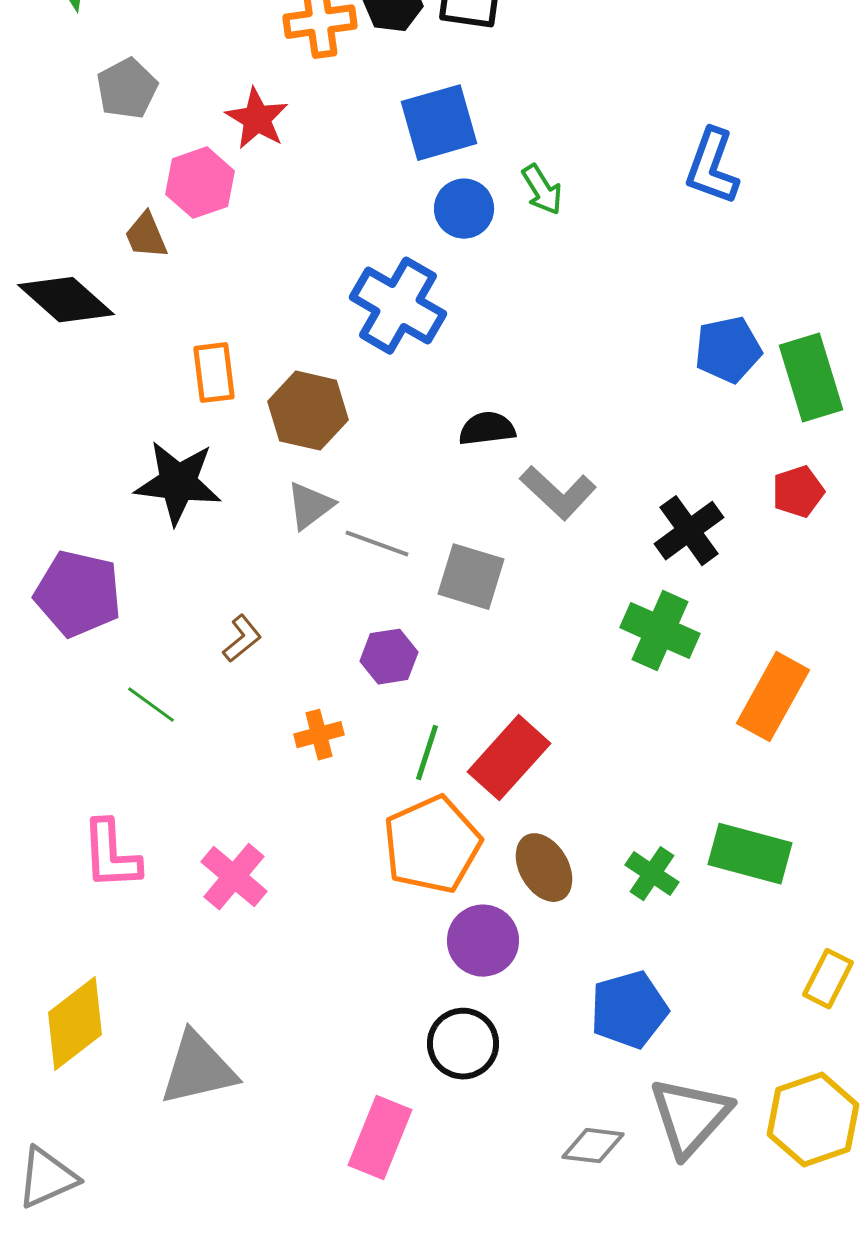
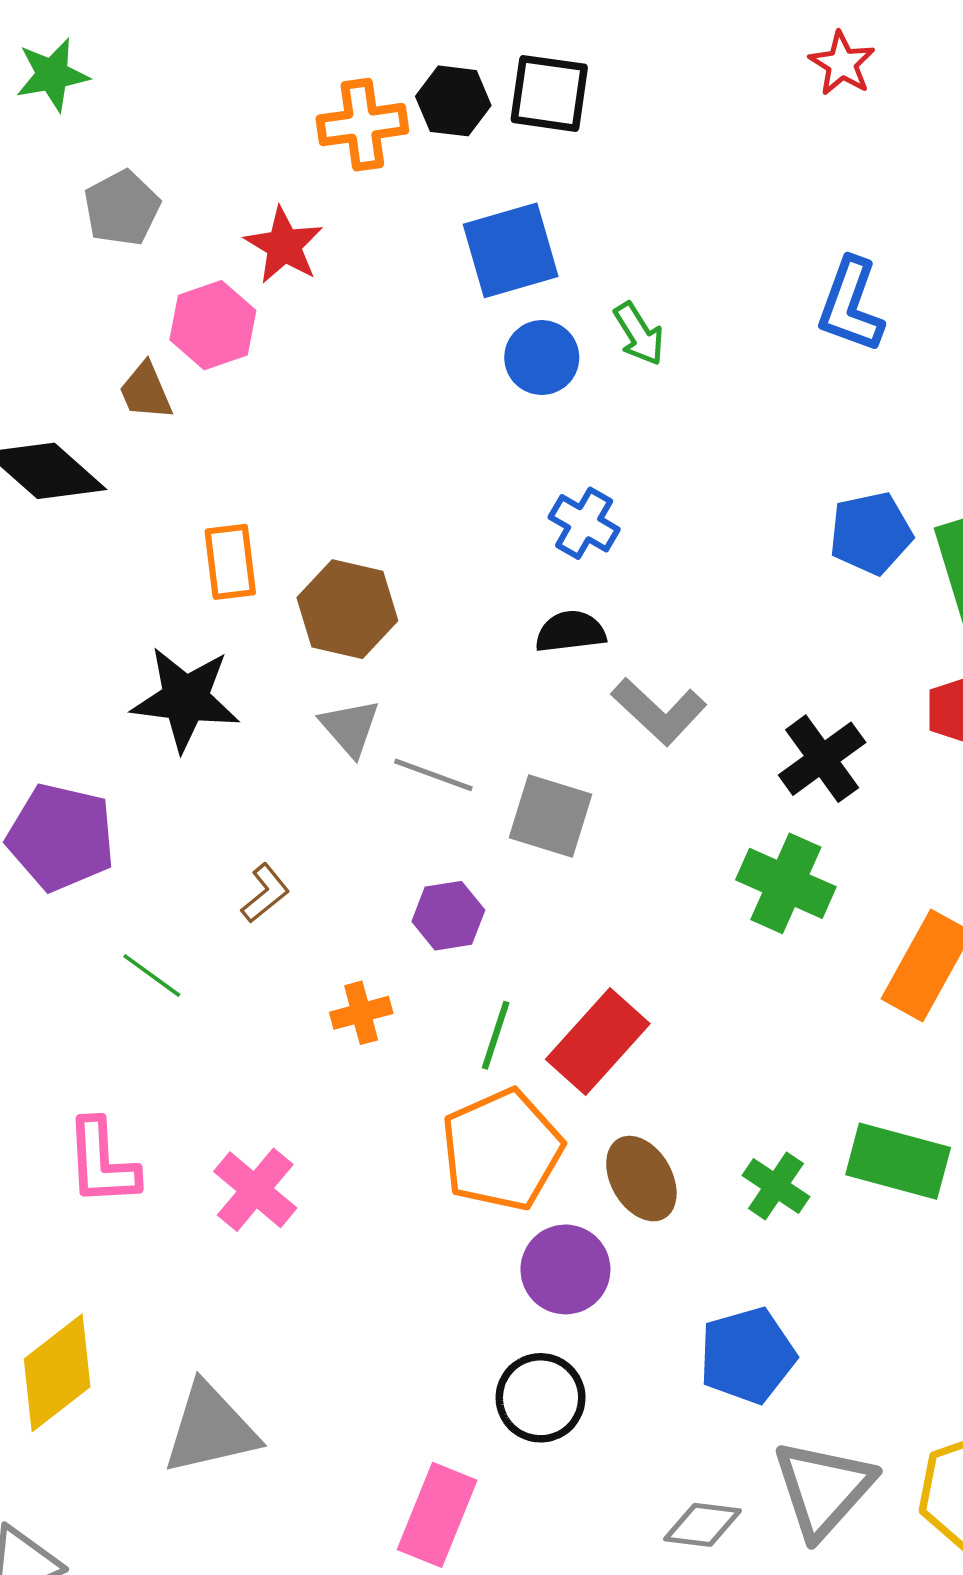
blue cross: (398, 306) -> (584, 523), moved, size x0.6
gray triangle: (310, 506) -> (350, 728), turned -34

